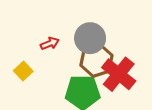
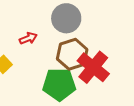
gray circle: (90, 38) -> (66, 18), moved

